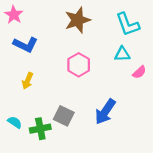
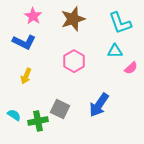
pink star: (14, 15) -> (33, 16), moved

